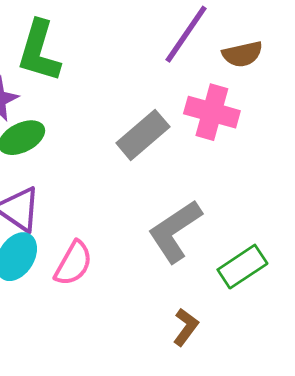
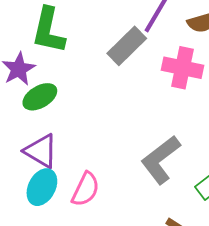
gray rectangle: (143, 135) -> (127, 46), moved

